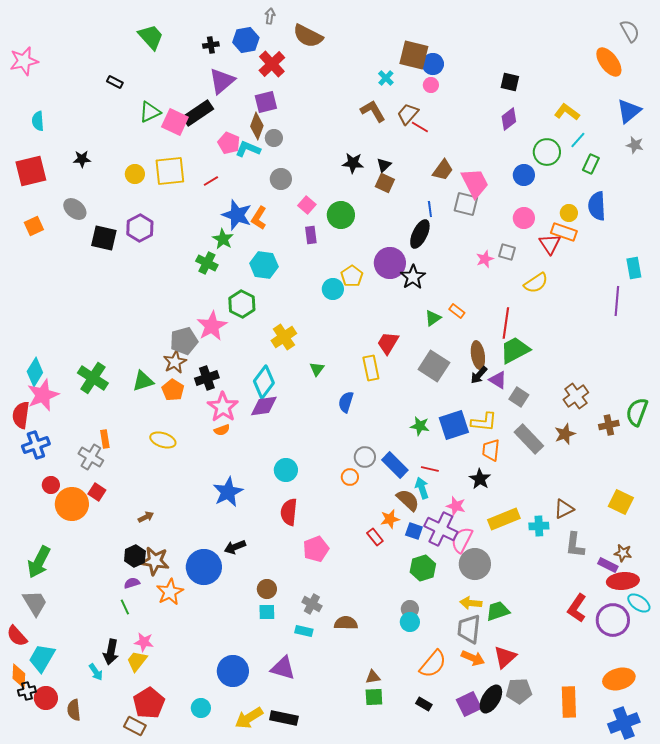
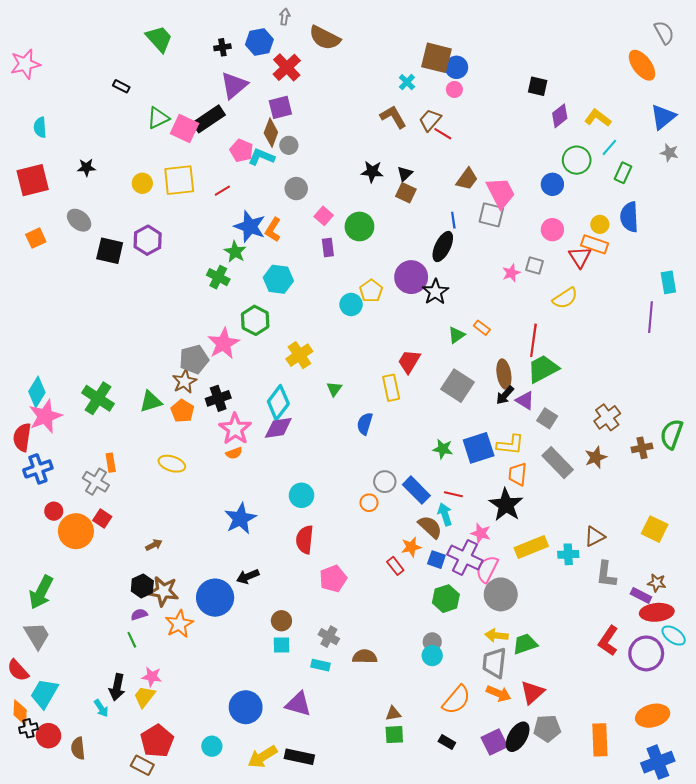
purple diamond: (509, 119) -> (560, 116), moved
black star: (480, 479) -> (506, 505), size x1.5

